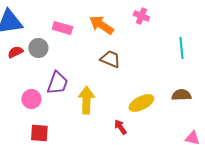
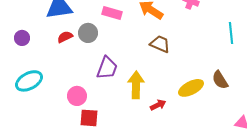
brown semicircle: (181, 95) -> (220, 80), moved, turned -120
pink circle: (31, 99) -> (77, 96), moved
red arrow: (120, 127) -> (158, 105), moved, turned 98

